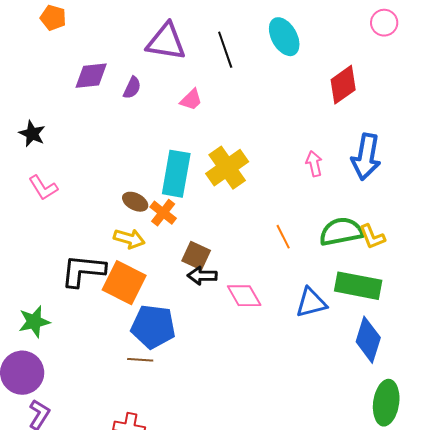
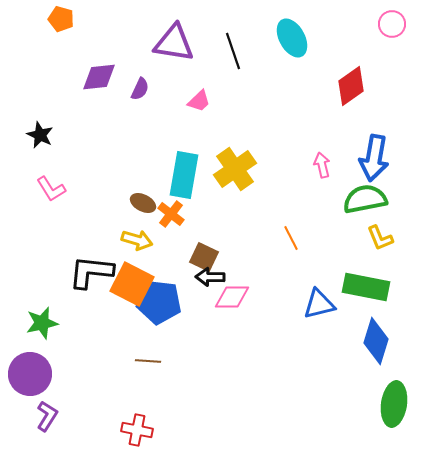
green semicircle: (341, 232) -> (365, 199), moved
pink diamond: (244, 296) -> (232, 297), moved, turned -60
blue pentagon: (153, 327) -> (159, 302), moved

